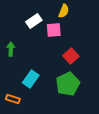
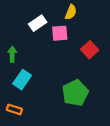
red square: (71, 56) -> (90, 50), moved
cyan rectangle: (31, 79) -> (22, 80), moved

